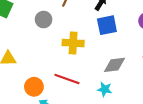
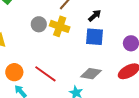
gray circle: (44, 20) -> (39, 24), moved
yellow cross: (73, 43) -> (60, 26), moved

